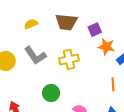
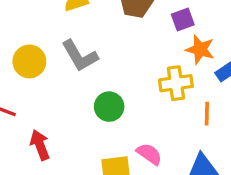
yellow cross: (69, 59) -> (176, 83), moved
green circle: (51, 93) -> (109, 107), moved

